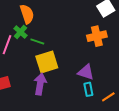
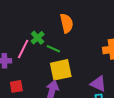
orange semicircle: (27, 14) -> (67, 23), moved

